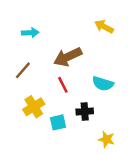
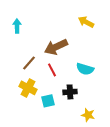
cyan arrow: (30, 33) -> (17, 26), moved, turned -88
brown line: (23, 70) -> (29, 63), moved
yellow cross: (34, 107) -> (28, 88), turned -30

